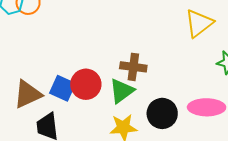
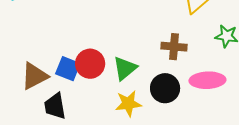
brown cross: (133, 67) -> (174, 47), moved

